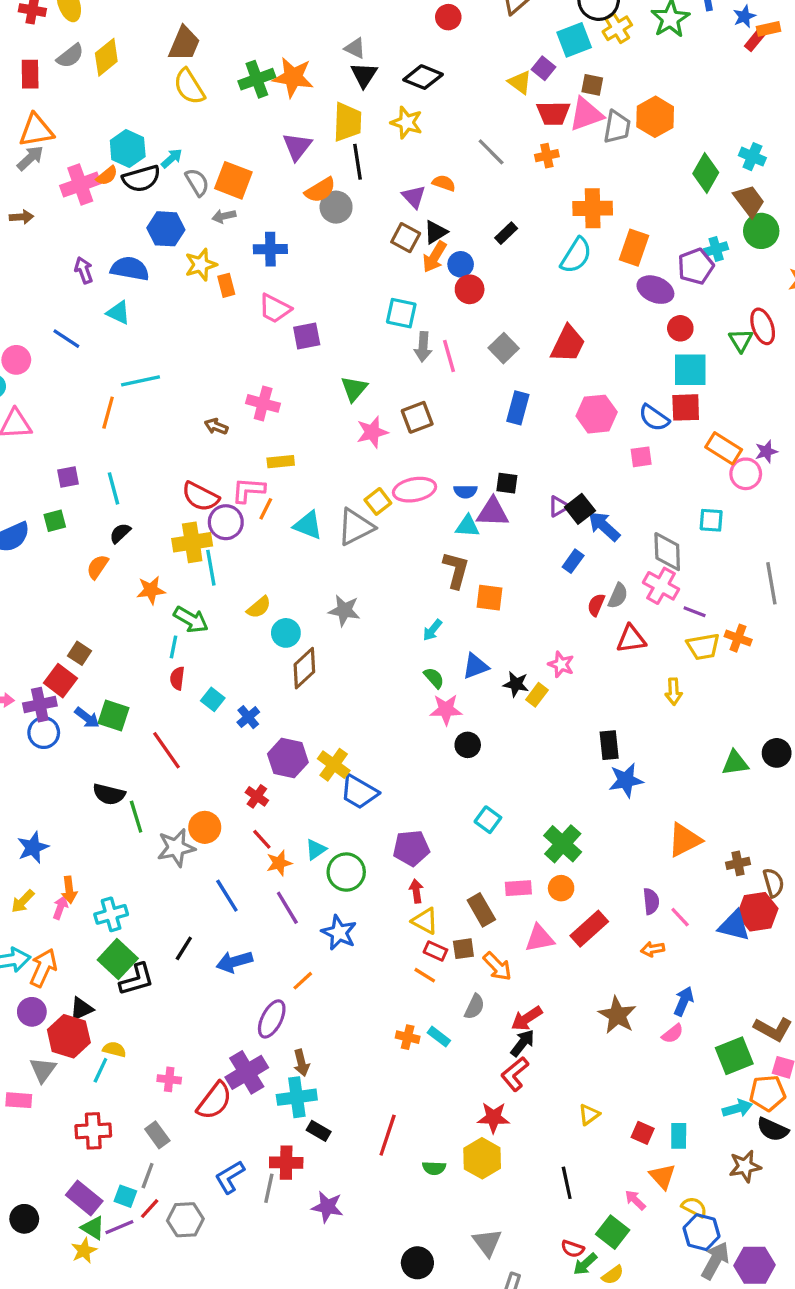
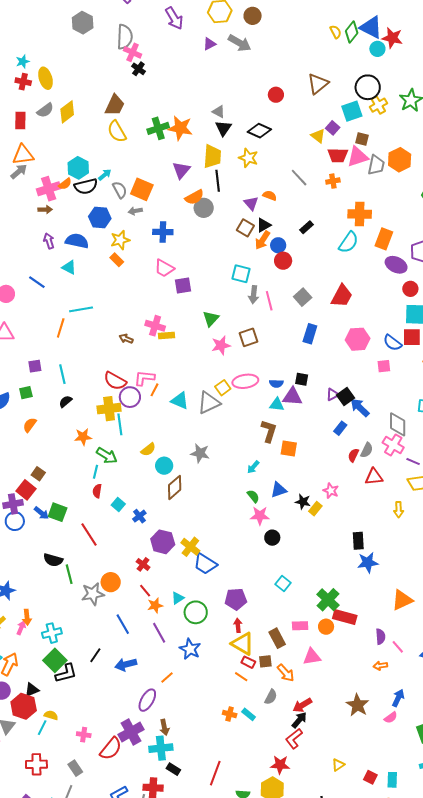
brown arrow: (22, 217) -> (45, 210), moved
orange rectangle: (226, 285) -> (117, 260), moved, turned -32
yellow rectangle: (281, 462) -> (166, 336), moved
orange semicircle: (98, 567) -> (30, 425), moved
yellow triangle: (425, 921) -> (243, 644), size x1.4
red rectangle: (589, 929) -> (345, 617), moved, turned 55

